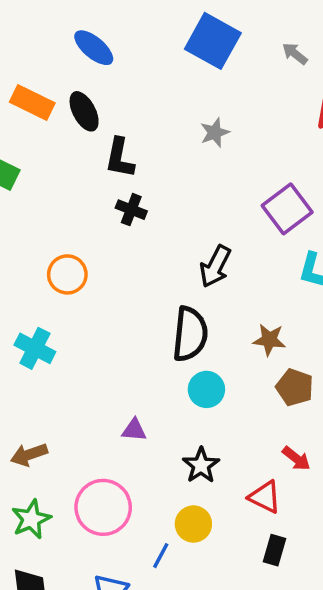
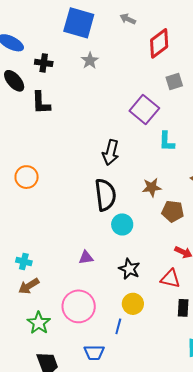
gray star: (215, 133) -> (90, 61), moved
black cross: (131, 210) -> (44, 63), moved
cyan cross: (35, 348) -> (24, 262), moved, size x0.7

